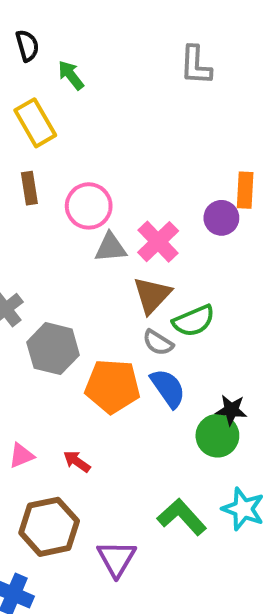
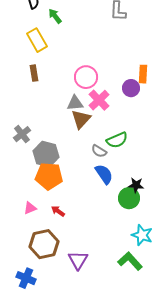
pink circle: (89, 206) -> (86, 77), moved
brown triangle: (152, 295) -> (81, 119), moved
orange pentagon: (112, 386) -> (49, 176), moved
green L-shape: (182, 517) -> (130, 261), moved

